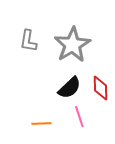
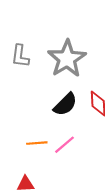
pink line: (79, 117) -> (64, 145), moved, turned 70

